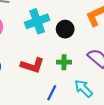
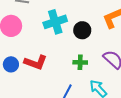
red L-shape: (32, 65) -> (36, 62), moved

